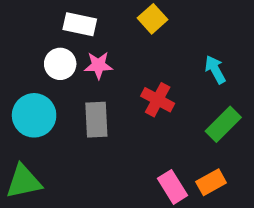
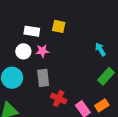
yellow square: (153, 19) -> (59, 26), moved, turned -32
red cross: (158, 100) -> (59, 99), moved

